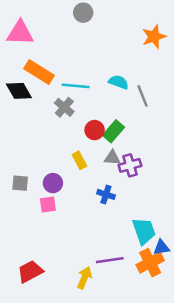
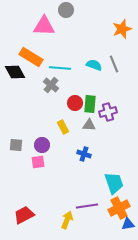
pink triangle: (20, 33) -> (44, 26), moved
gray line: (143, 96) -> (114, 64), moved
green rectangle: (114, 131) -> (90, 104), turned -36
purple cross: (130, 165) -> (108, 112), moved
blue triangle: (161, 247) -> (128, 224), moved

